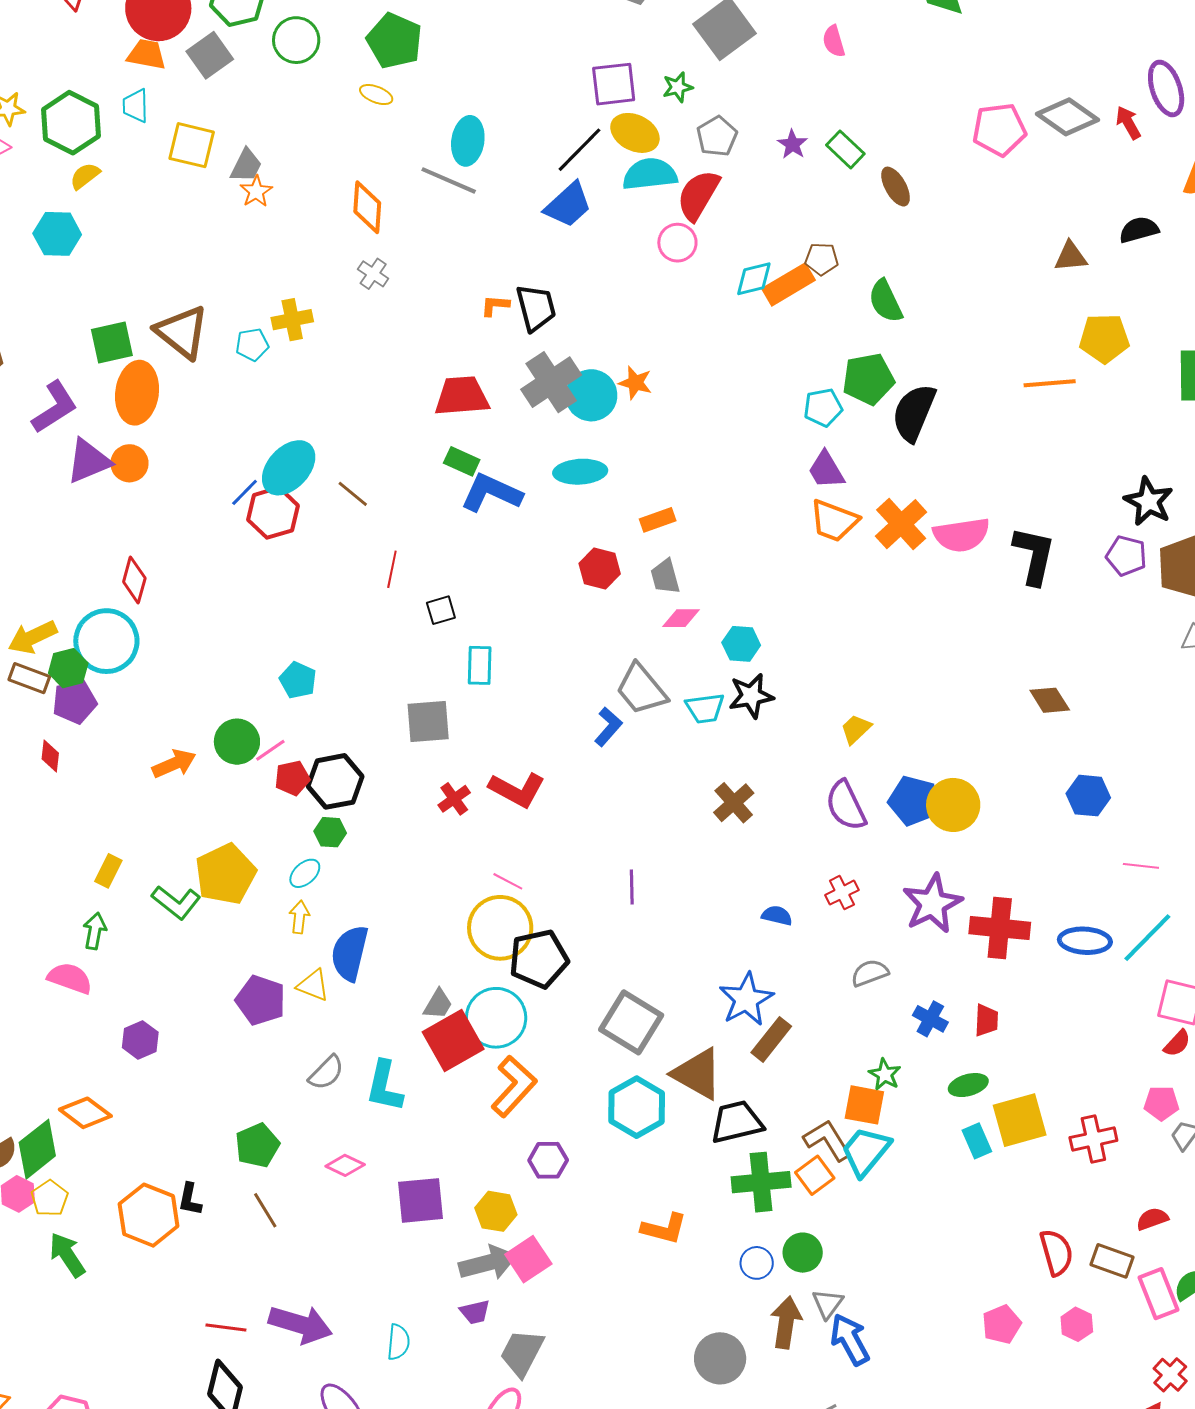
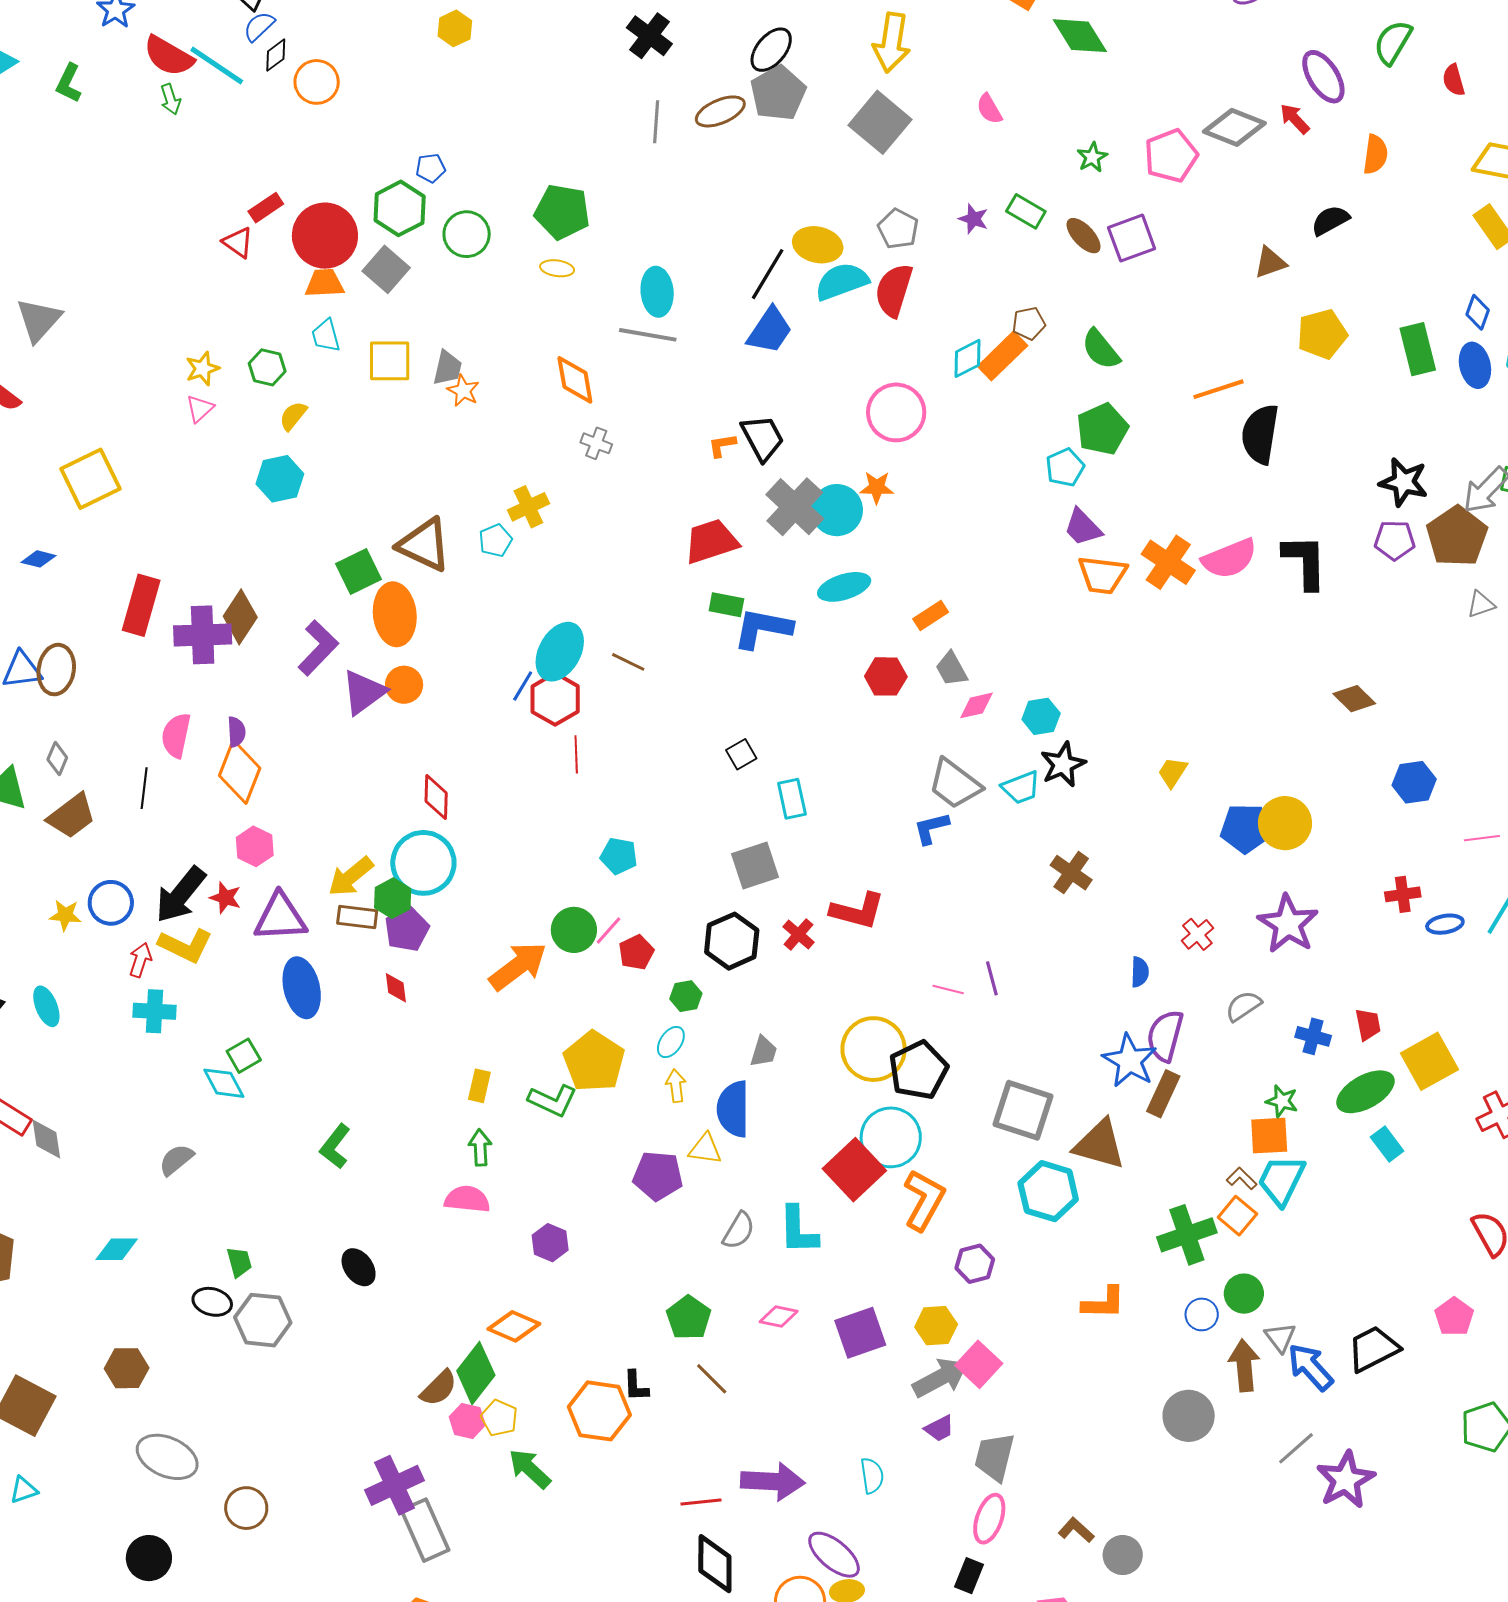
purple square: (614, 84) -> (1132, 238), moved
green star: (678, 87) -> (1092, 157), moved
green hexagon: (71, 123) -> (267, 367), size x0.6
pink circle: (677, 243) -> (896, 412), moved, size x1.5
orange line: (1050, 383) -> (1219, 389), moved
black semicircle: (914, 413) -> (1260, 434), moved
red line: (392, 569) -> (576, 754), moved
blue L-shape: (608, 727) -> (931, 828), turned -132
orange arrow: (174, 764) -> (518, 966), size x1.4
black hexagon: (335, 781) -> (732, 941), moved
purple semicircle: (846, 806) -> (1165, 1036), moved, turned 54
pink line: (508, 881) -> (948, 990), moved
blue semicircle: (777, 915) -> (1140, 972), turned 92
red cross: (1000, 928) -> (1403, 894), moved, size x0.6
blue ellipse: (1085, 941) -> (1445, 924), size x0.7
gray trapezoid: (438, 1004) -> (764, 1051), moved
green ellipse: (968, 1085) -> (1365, 1092), size x1.5
yellow square: (1020, 1120) -> (1429, 1061), moved
black trapezoid: (737, 1122) -> (1373, 1349), moved
brown L-shape: (828, 1140) -> (1242, 1178), size x0.6

